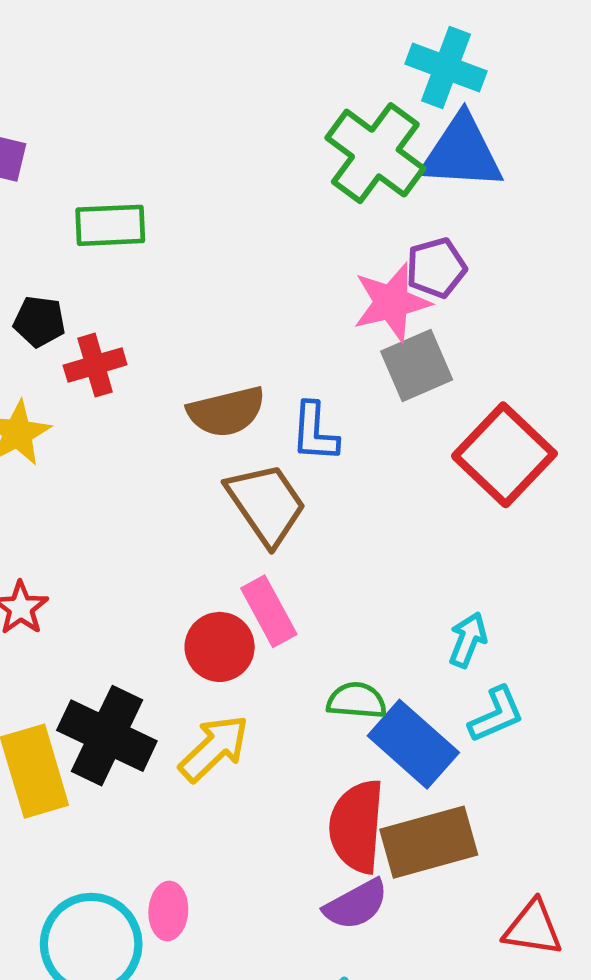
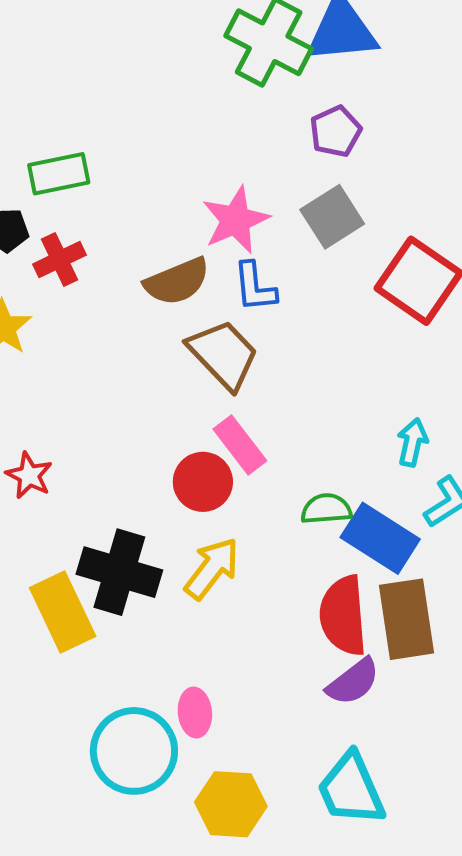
green rectangle: (110, 225) -> (59, 174), moved
pink star: (392, 302) -> (236, 220), moved
brown rectangle: (429, 842) -> (406, 619), turned -74

